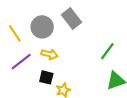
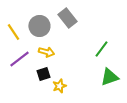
black square: (46, 77) -> (43, 74), turned -32

